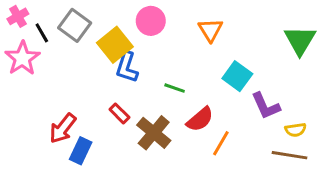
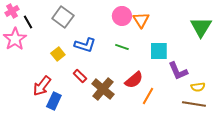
pink circle: (151, 21) -> (122, 16), moved
gray square: (75, 25) -> (63, 17), moved
yellow square: (115, 45) -> (58, 54), moved, size x0.6
blue L-shape: (127, 67) -> (85, 45), turned -90
cyan square: (237, 76) -> (159, 51), turned -36
green line: (175, 88) -> (122, 47), moved

